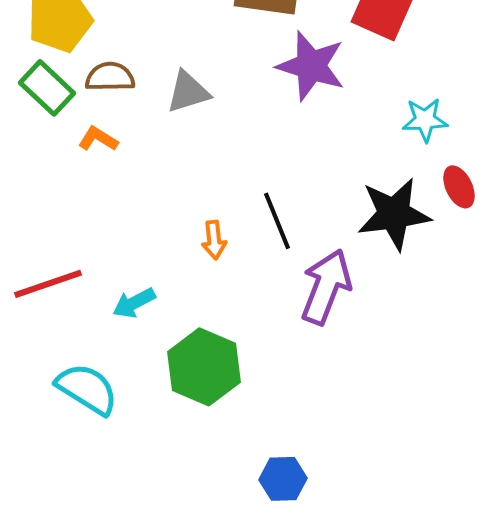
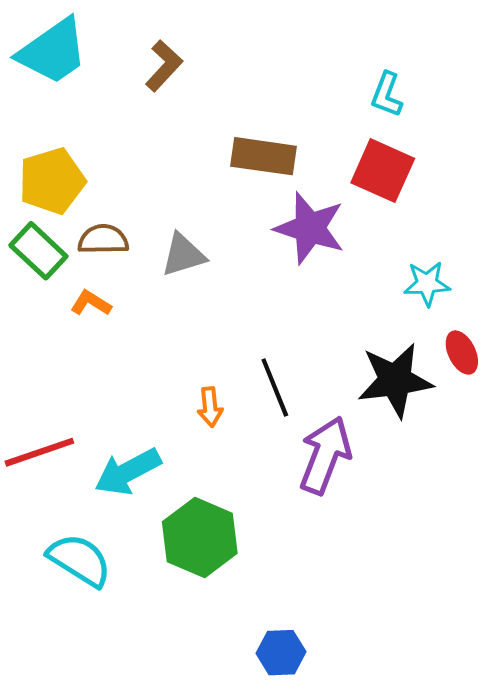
cyan arrow: (134, 303) -> (128, 472), size x1.5

